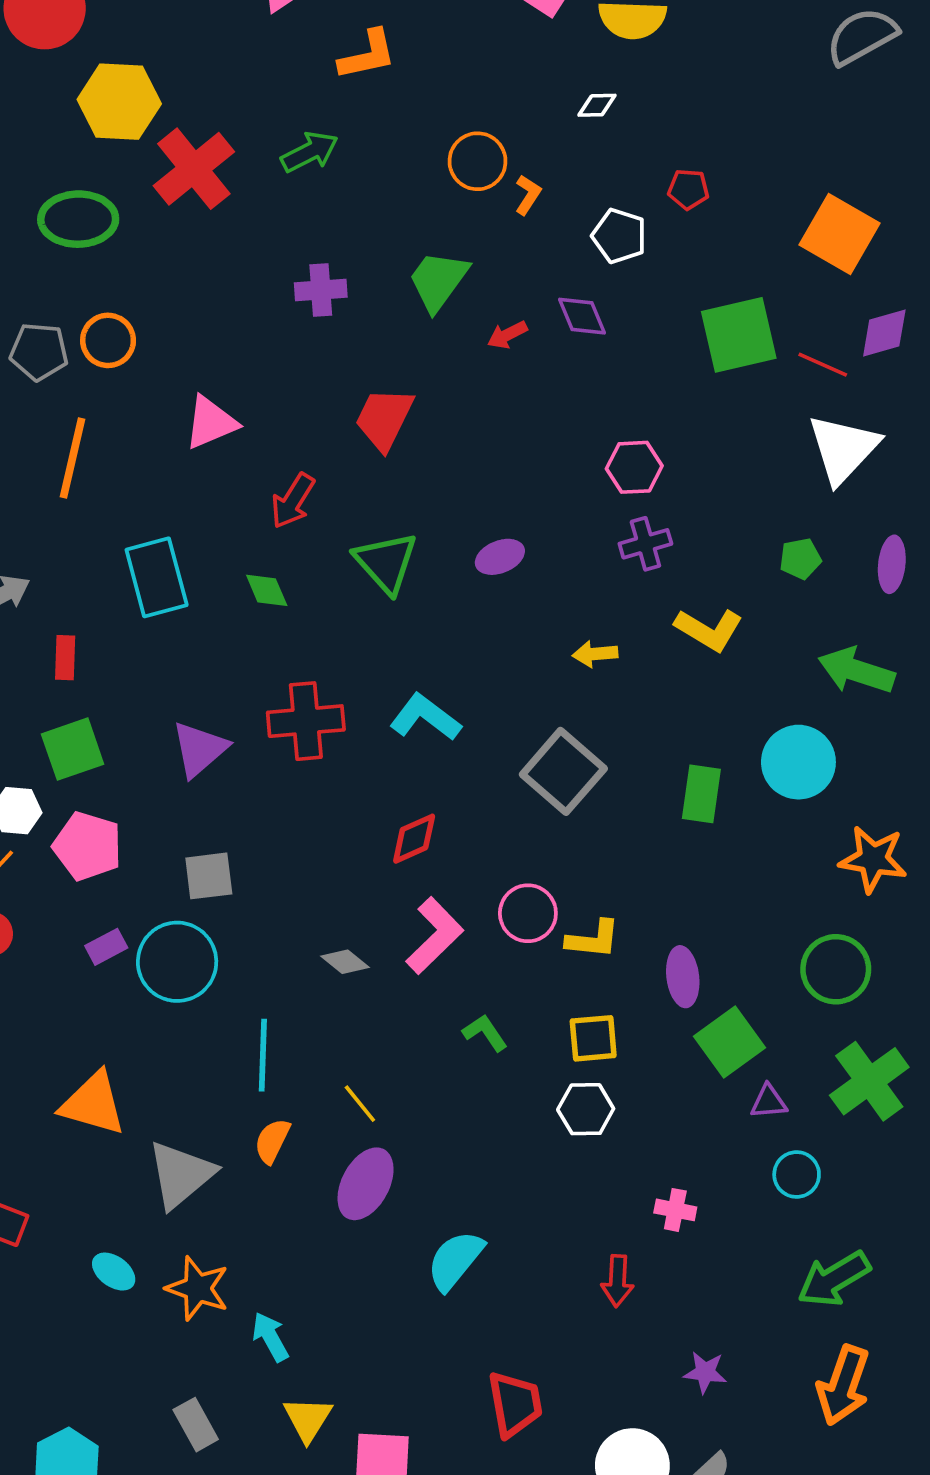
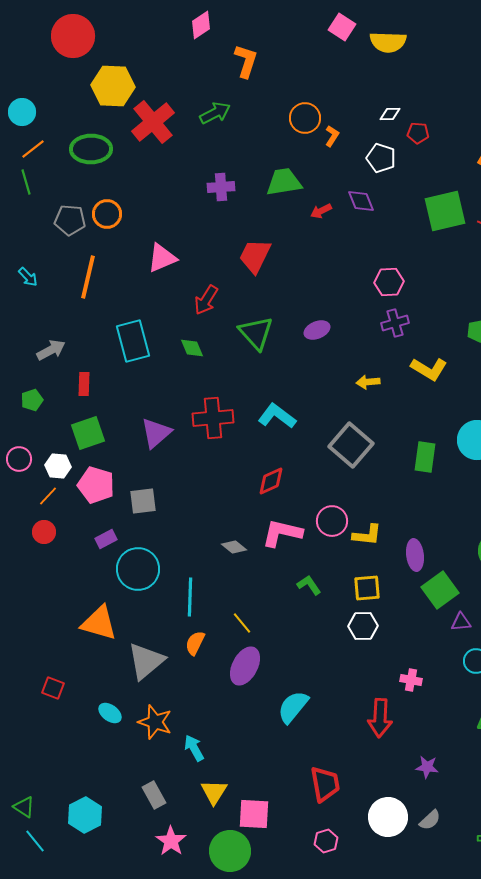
orange L-shape: (367, 55) -> (246, 61), turned -60
white diamond: (597, 105) -> (390, 114), moved
green trapezoid: (438, 281) -> (284, 182), turned 45
gray square: (209, 876) -> (143, 501), moved
pink L-shape: (435, 936) -> (282, 533), turned -123
cyan circle: (177, 962) -> (138, 569), moved
red arrow: (617, 1281) -> (380, 718), size x1.4

